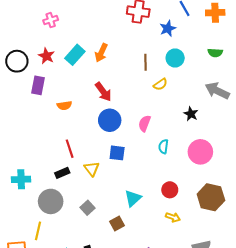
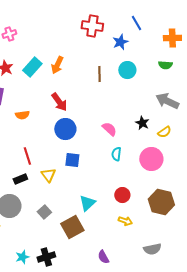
orange cross: (215, 13) -> (172, 38), moved
yellow semicircle: (160, 84) -> (164, 132), moved
pink semicircle: (144, 123) -> (109, 129), moved, turned 112
brown square: (117, 224) -> (72, 227), size x1.6

